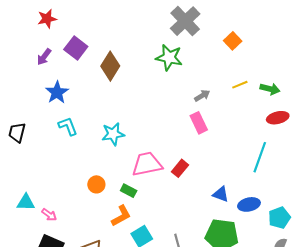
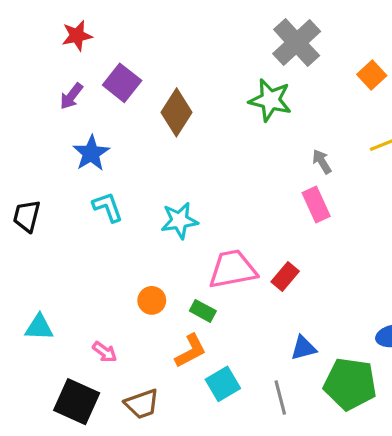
gray arrow: (202, 96) -> (322, 162), turned -91
blue triangle: (221, 194) -> (303, 348), moved, turned -36
pink arrow: (49, 215) -> (105, 352), moved

